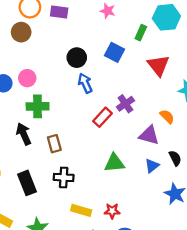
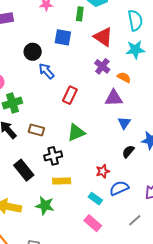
purple cross: (125, 104) -> (102, 66), moved
brown rectangle: (54, 144) -> (36, 130), turned -42
black semicircle: (175, 158) -> (128, 152), moved, turned -96
green triangle: (114, 163) -> (76, 133), moved
yellow rectangle: (81, 210) -> (62, 181), moved

